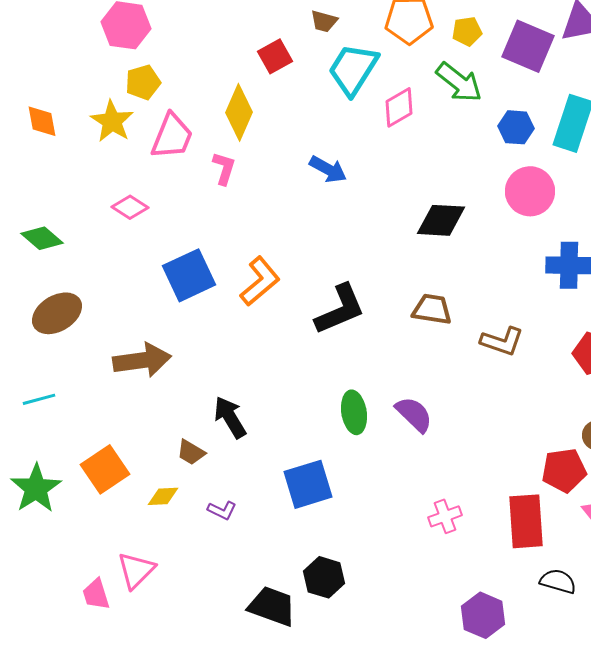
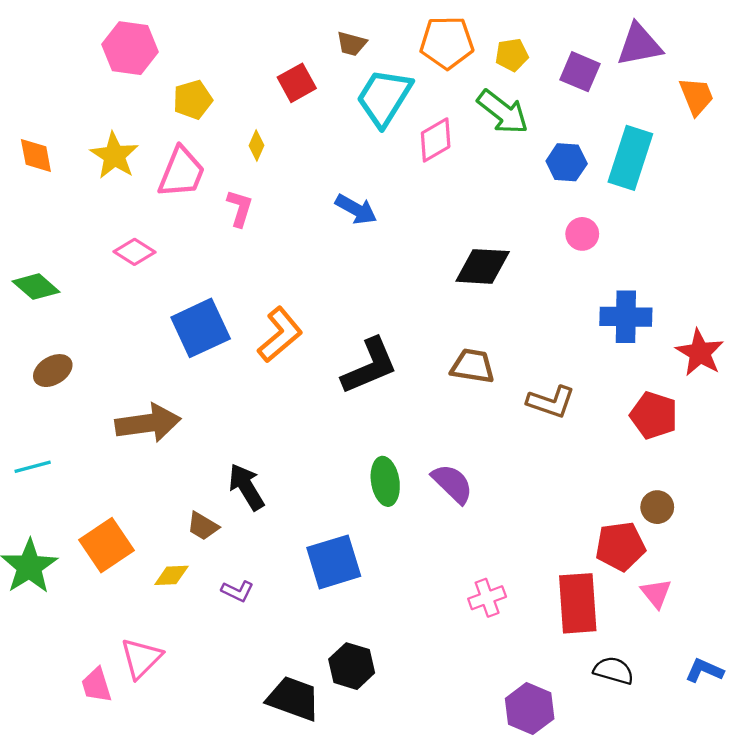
purple square: (528, 46) -> (580, 72), size x0.7
yellow pentagon: (143, 82) -> (193, 100), moved
yellow diamond: (239, 112) -> (256, 146), size x0.5
pink circle: (530, 191) -> (582, 234), size x0.6
brown ellipse: (57, 313) -> (53, 371), size x0.7

